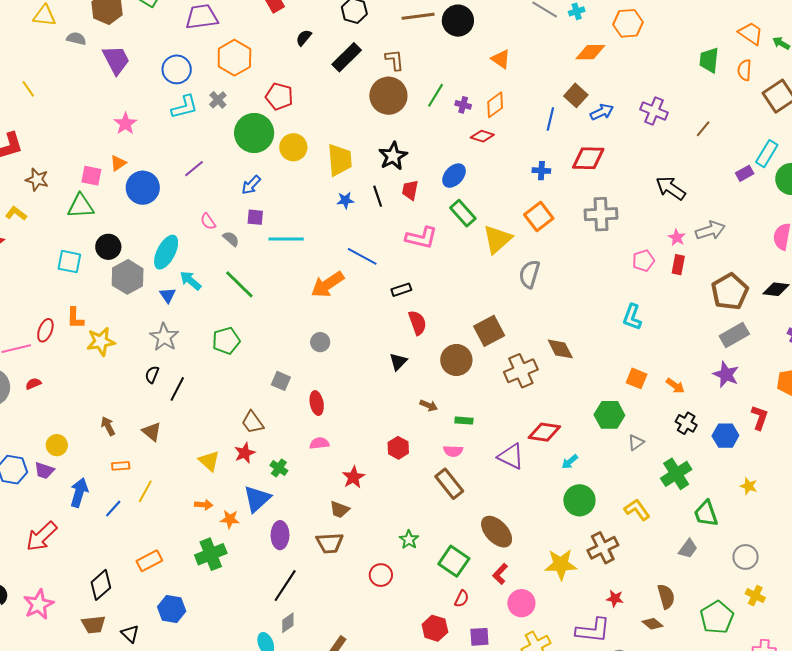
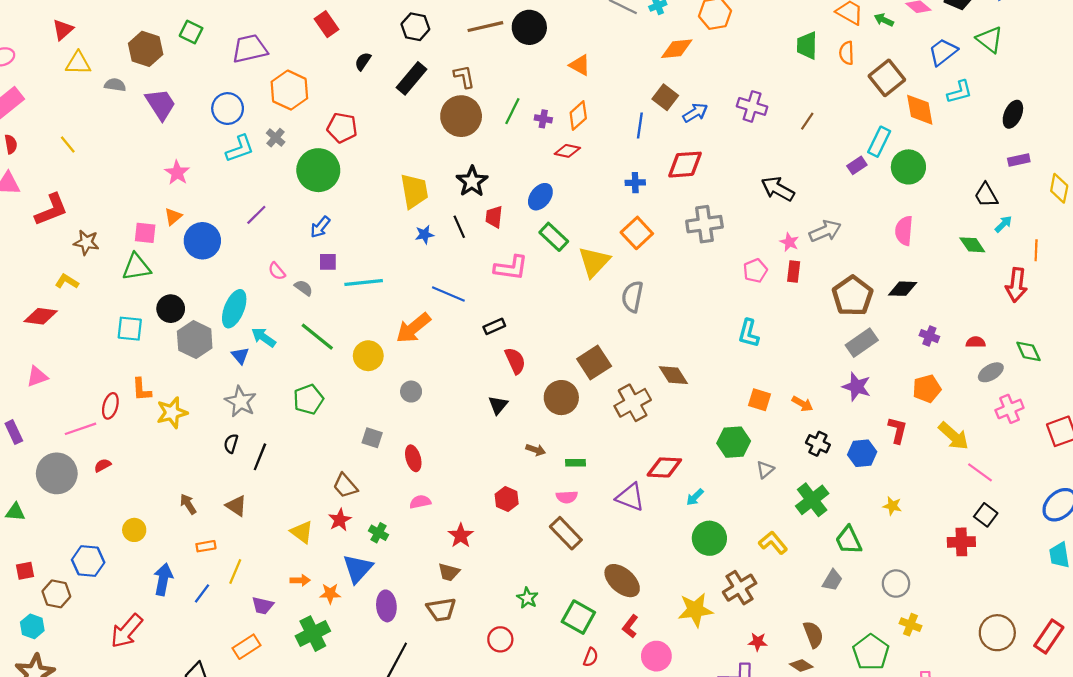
yellow circle: (293, 147) -> (368, 356), moved
purple trapezoid: (44, 470) -> (263, 606), moved

